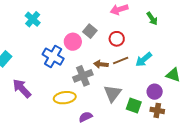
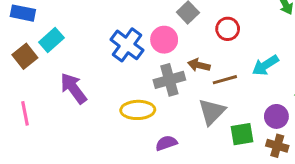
pink circle: (73, 42) -> (164, 40), moved
brown line: (121, 61) -> (225, 80), moved
green square: (134, 106) -> (242, 134), turned -35

